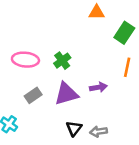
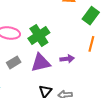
green cross: (62, 61) -> (39, 35), size x1.5

